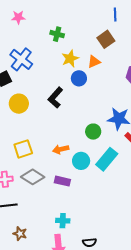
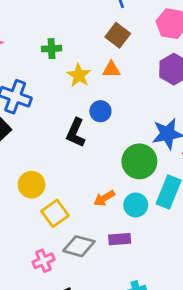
orange triangle: (94, 62) -> (111, 69), turned 40
blue circle: (79, 78) -> (100, 111), moved
yellow circle: (19, 104) -> (32, 185), moved
green circle: (93, 132) -> (139, 161), size x1.6

